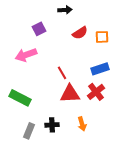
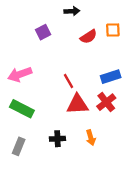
orange square: (102, 37) -> (113, 30), moved
pink arrow: (26, 55) -> (20, 74), moved
gray rectangle: (29, 131) -> (19, 146), moved

